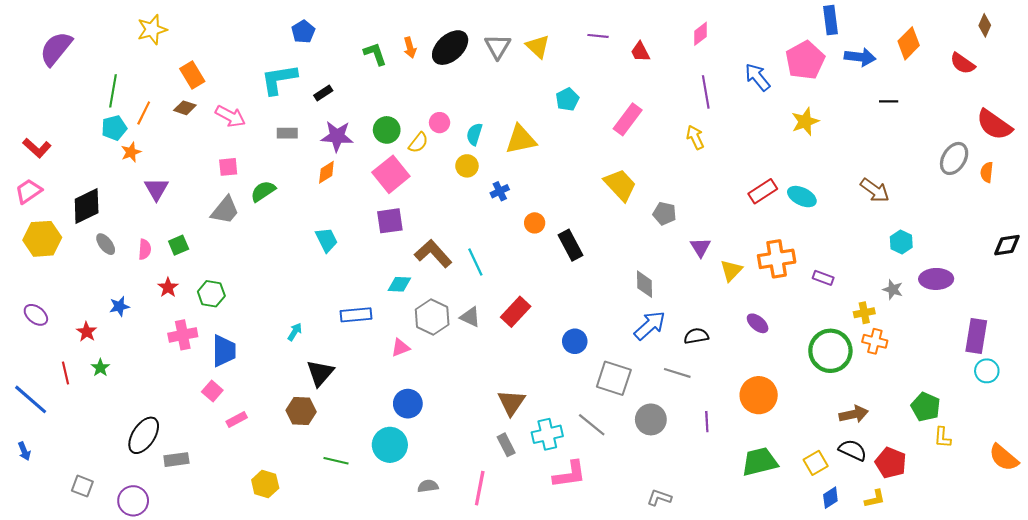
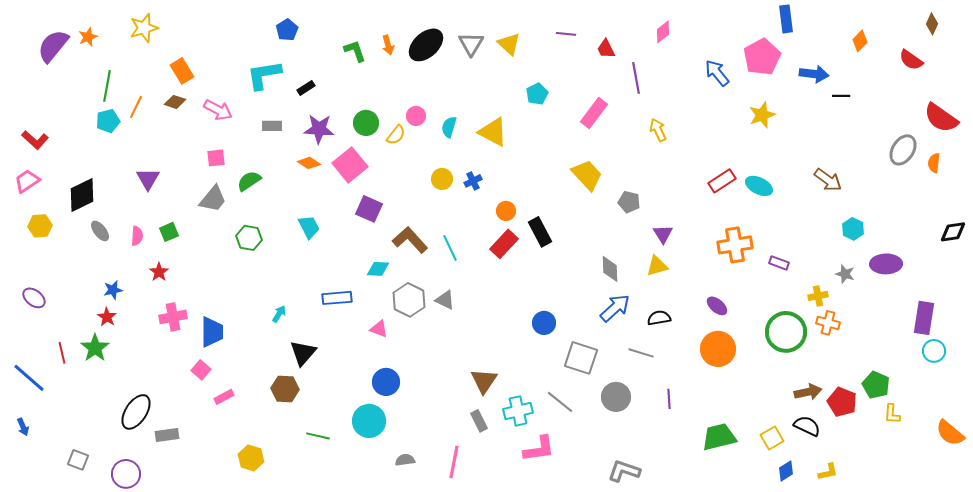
orange diamond: (909, 43) -> (860, 41), size x0.7
blue arrow: (860, 57) -> (814, 74), moved
purple line: (706, 92) -> (636, 78), moved
yellow triangle: (521, 139) -> (493, 132), turned 40
orange star: (131, 152) -> (88, 37), moved
yellow circle: (467, 166) -> (442, 179), moved
orange diamond: (326, 172) -> (309, 163), turned 65
pink square: (391, 174) -> (350, 165), moved
purple square: (390, 221) -> (369, 209), turned 32
yellow hexagon: (42, 239) -> (40, 226), size x0.7
yellow triangle: (731, 270) -> (657, 266), moved, turned 30
green hexagon: (211, 294) -> (249, 238), moved
red rectangle: (516, 312) -> (504, 244), moved
red star: (87, 332) -> (107, 317), moved
pink triangle: (400, 348) -> (379, 329), turned 42
green star: (100, 368) -> (95, 348), size x1.6
orange circle: (759, 395) -> (718, 349), moved
red pentagon: (891, 463) -> (842, 402), moved
gray L-shape: (659, 498) -> (624, 471), size x1.4

